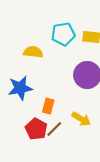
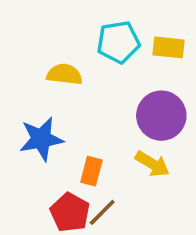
yellow arrow: (81, 119) -> (152, 164), moved

